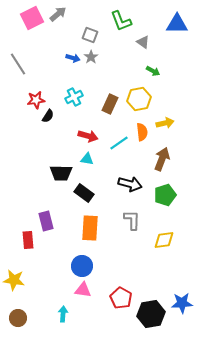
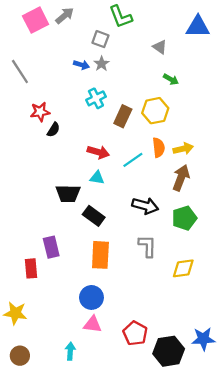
green L-shape: (121, 21) -> (121, 17), moved
cyan cross: (74, 97) -> (96, 98), moved
yellow arrow: (165, 123) -> (183, 149), moved

